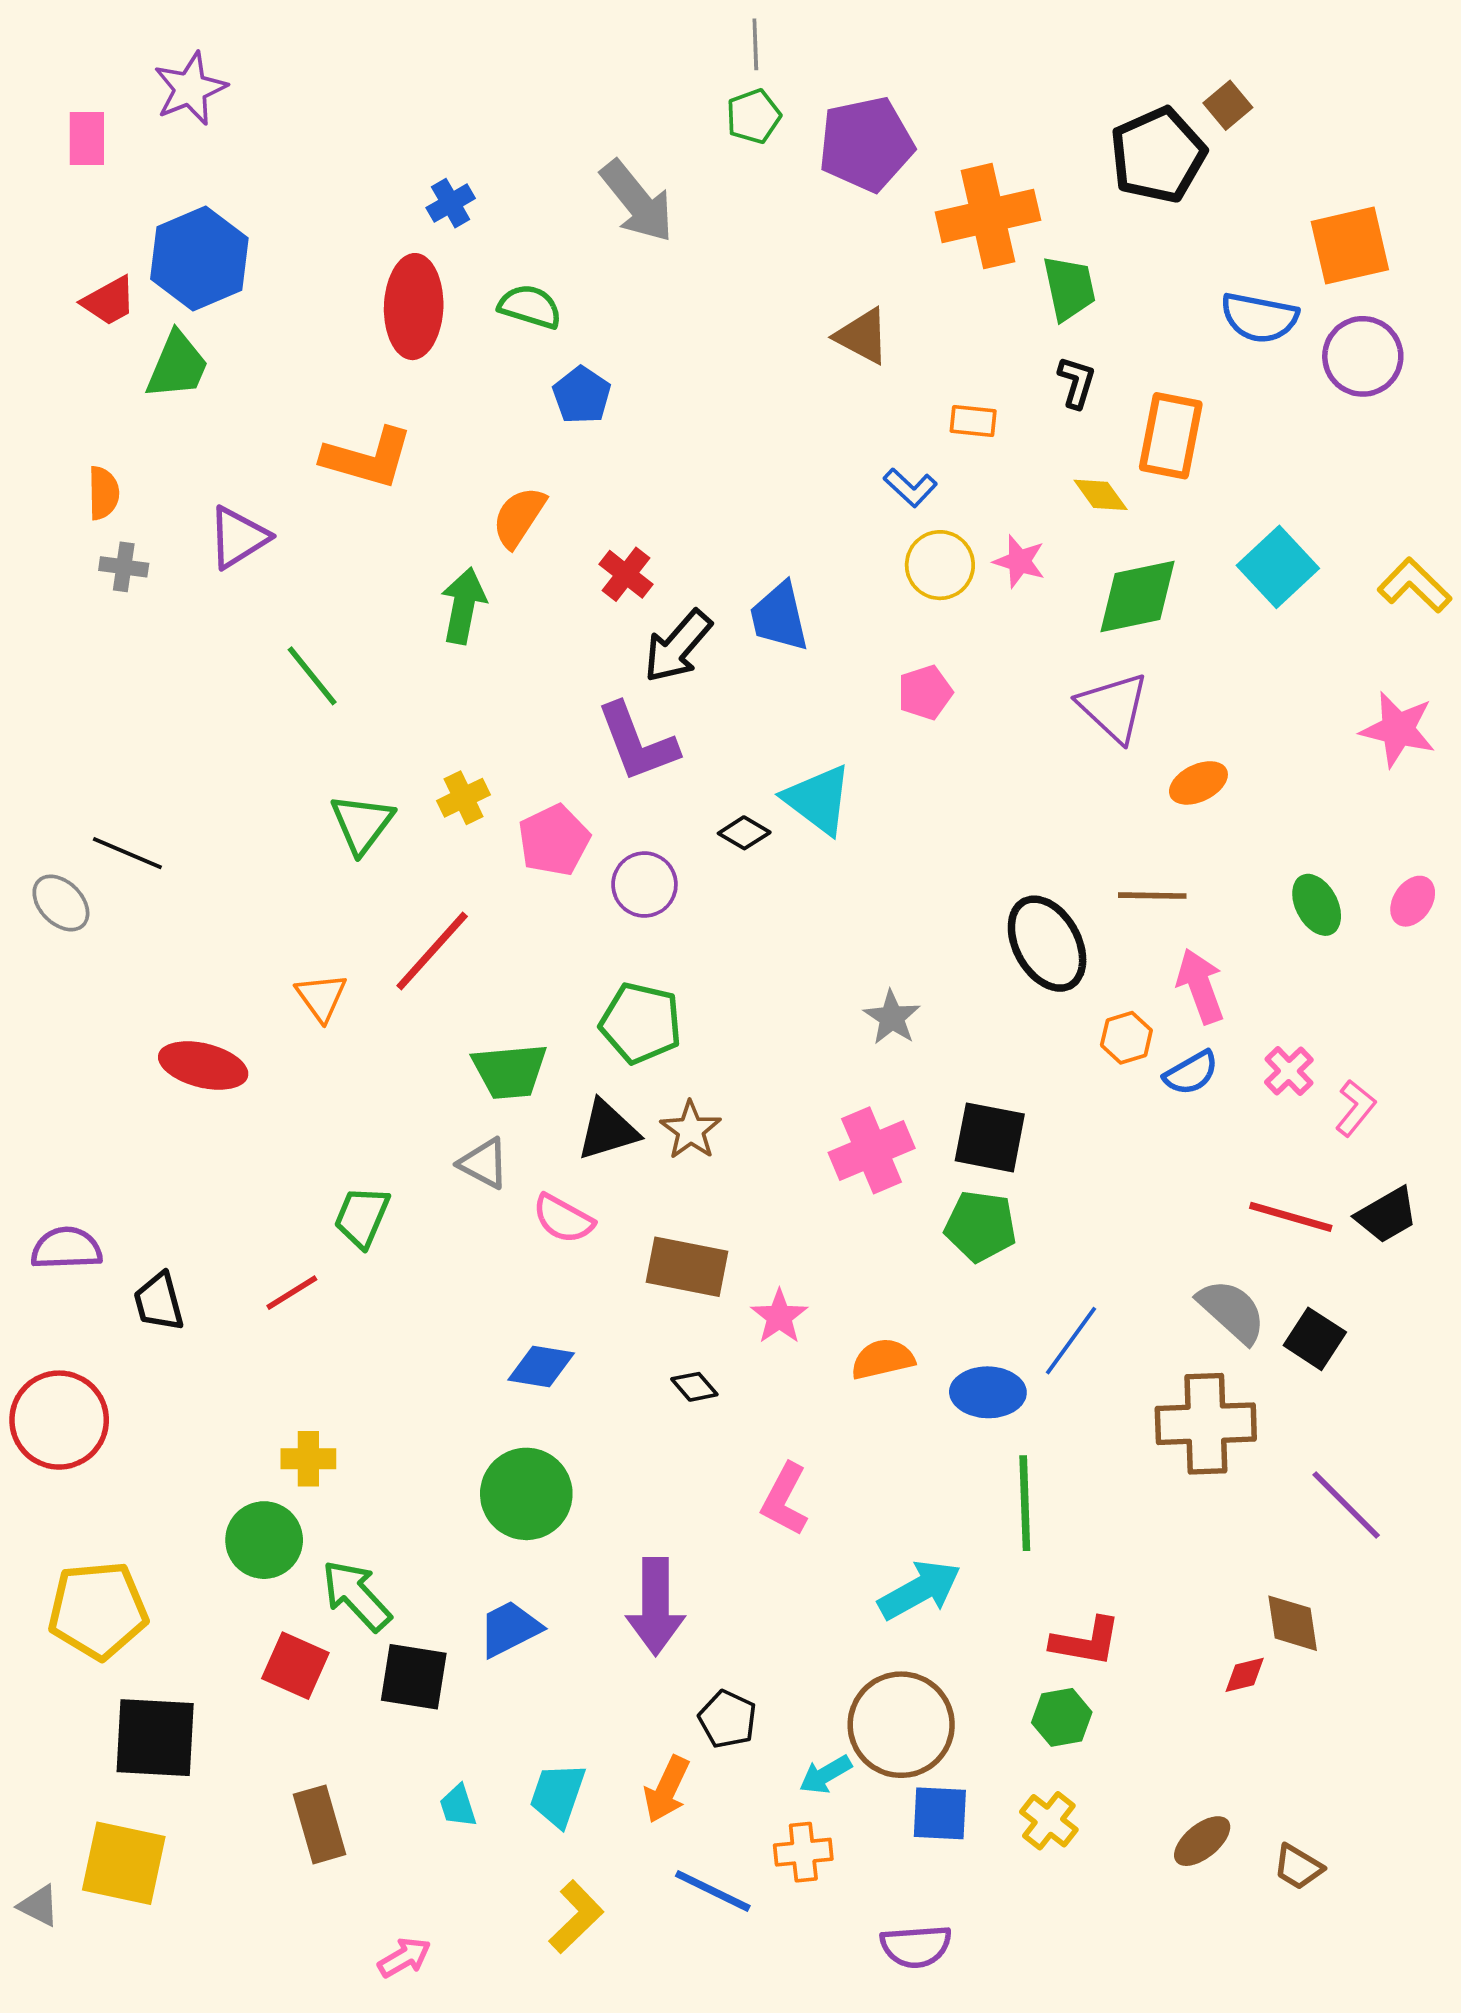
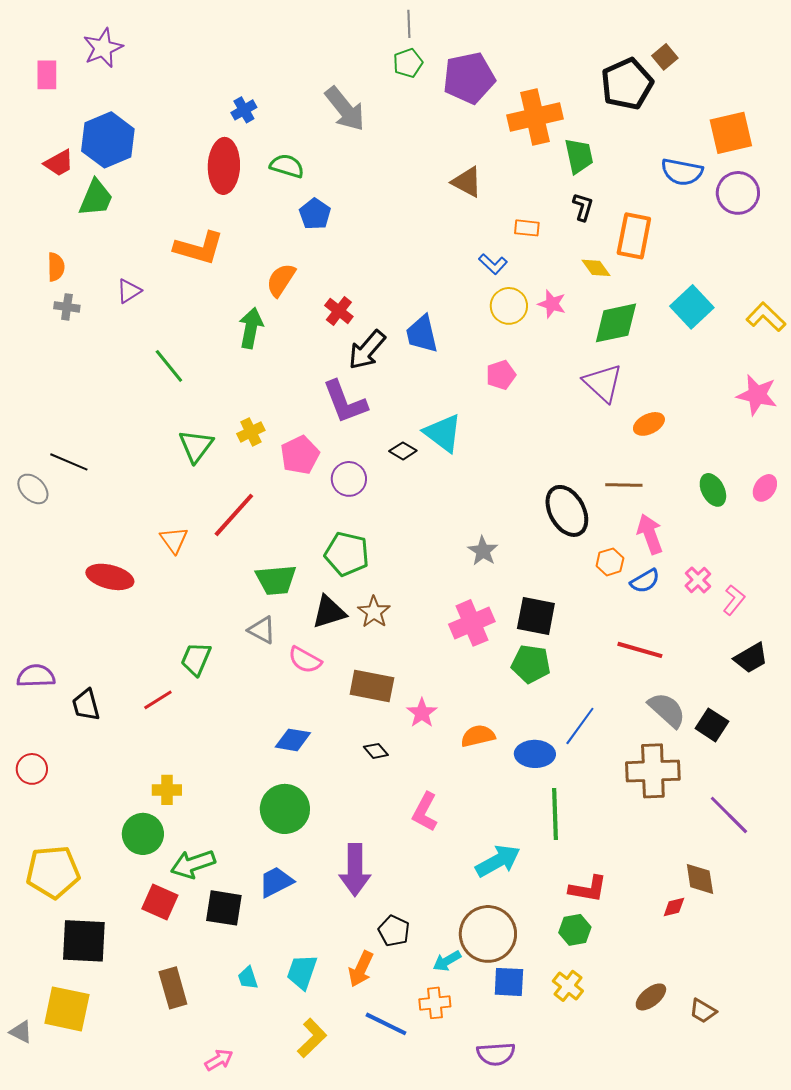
purple triangle: (238, 537) -> (129, 291), size x0.7
red line: (1291, 1217) -> (640, 650), moved
red circle: (59, 1420) -> (32, 769), size x0.6
green arrow: (356, 1595) -> (193, 864), turned -66

